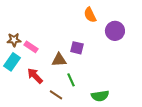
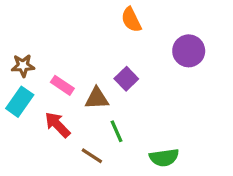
orange semicircle: (90, 15) -> (131, 20), moved
pink rectangle: (31, 47) -> (62, 85), moved
purple square: (77, 48) -> (126, 79), turned 32

